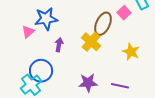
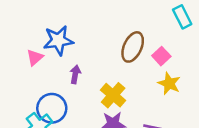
pink square: (124, 13) -> (161, 56), moved
yellow cross: (91, 42) -> (113, 95), moved

